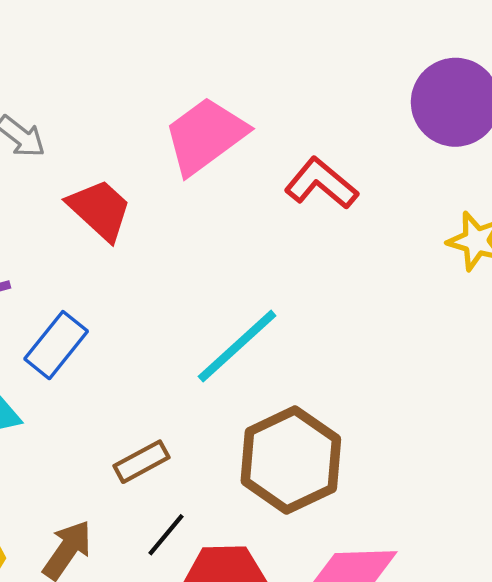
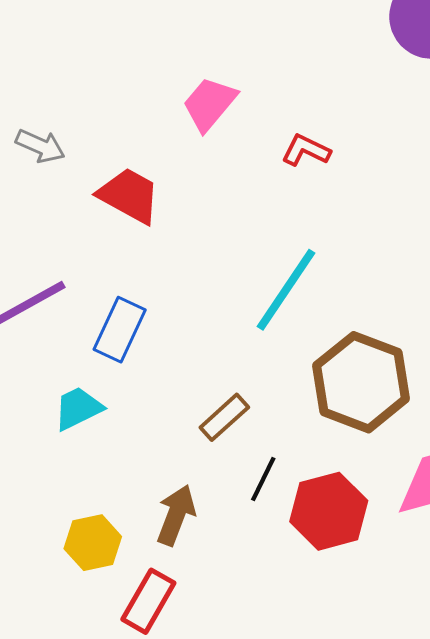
pink trapezoid: (205, 136) -> (209, 104), size x0.7
red L-shape: (321, 183) -> (306, 150), moved, size x0.7

